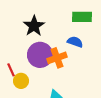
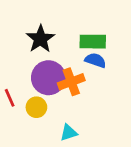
green rectangle: (82, 17) -> (93, 42), moved
yellow circle: (21, 81) -> (36, 107), moved

